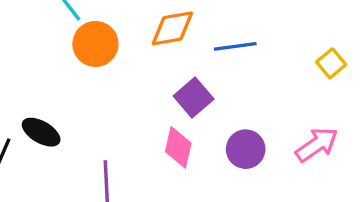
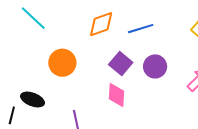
orange circle: (95, 44) -> (62, 63), moved
purple circle: (246, 149) -> (155, 66), moved

